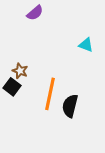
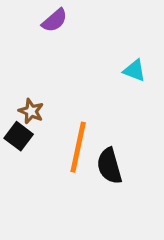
black semicircle: (70, 106) -> (109, 166), turned -30

